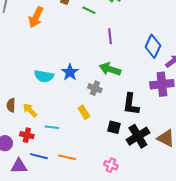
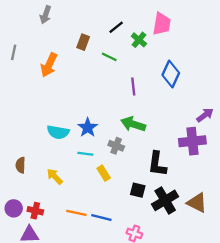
blue diamond: (153, 46) -> (171, 74), moved
yellow arrow: (30, 110) -> (55, 176), moved
cyan line: (52, 127) -> (85, 154), moved
red cross: (27, 135) -> (35, 211), moved
blue line: (39, 156) -> (101, 217), moved
orange line: (67, 157) -> (76, 213), moved

